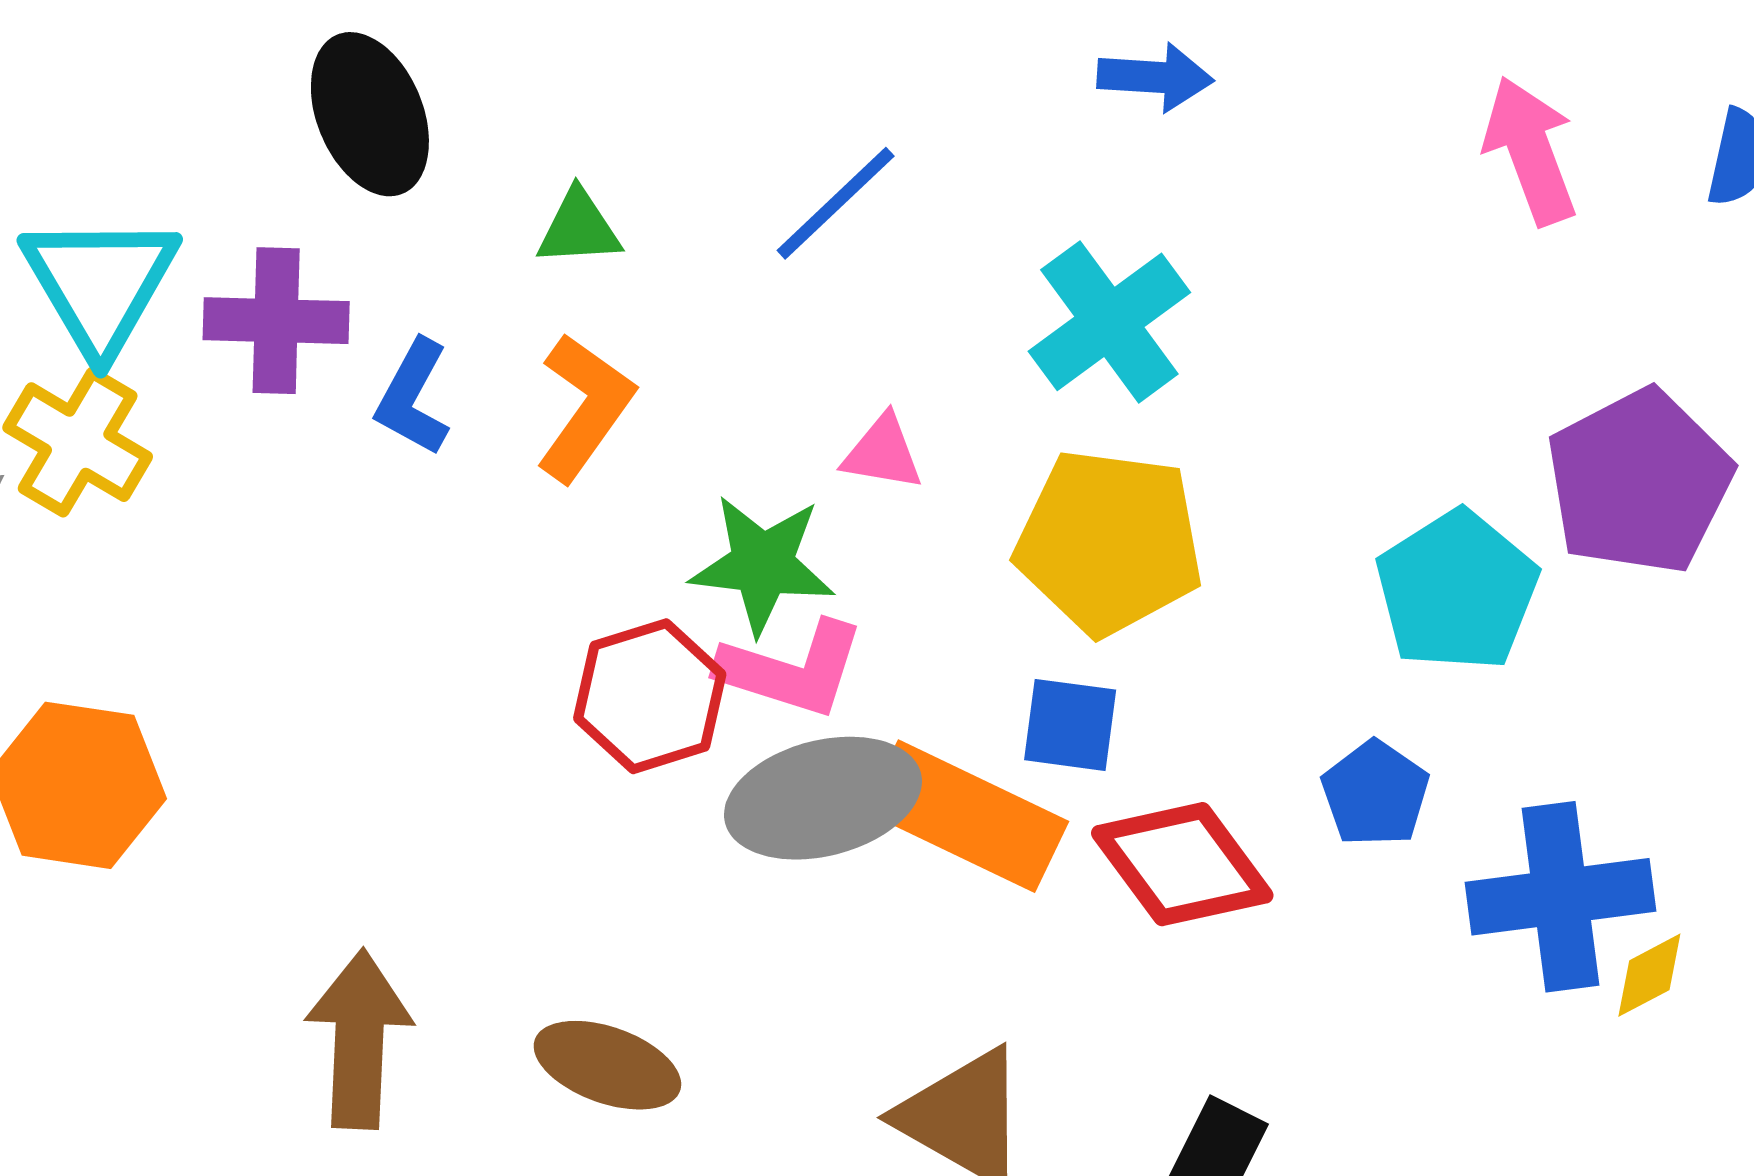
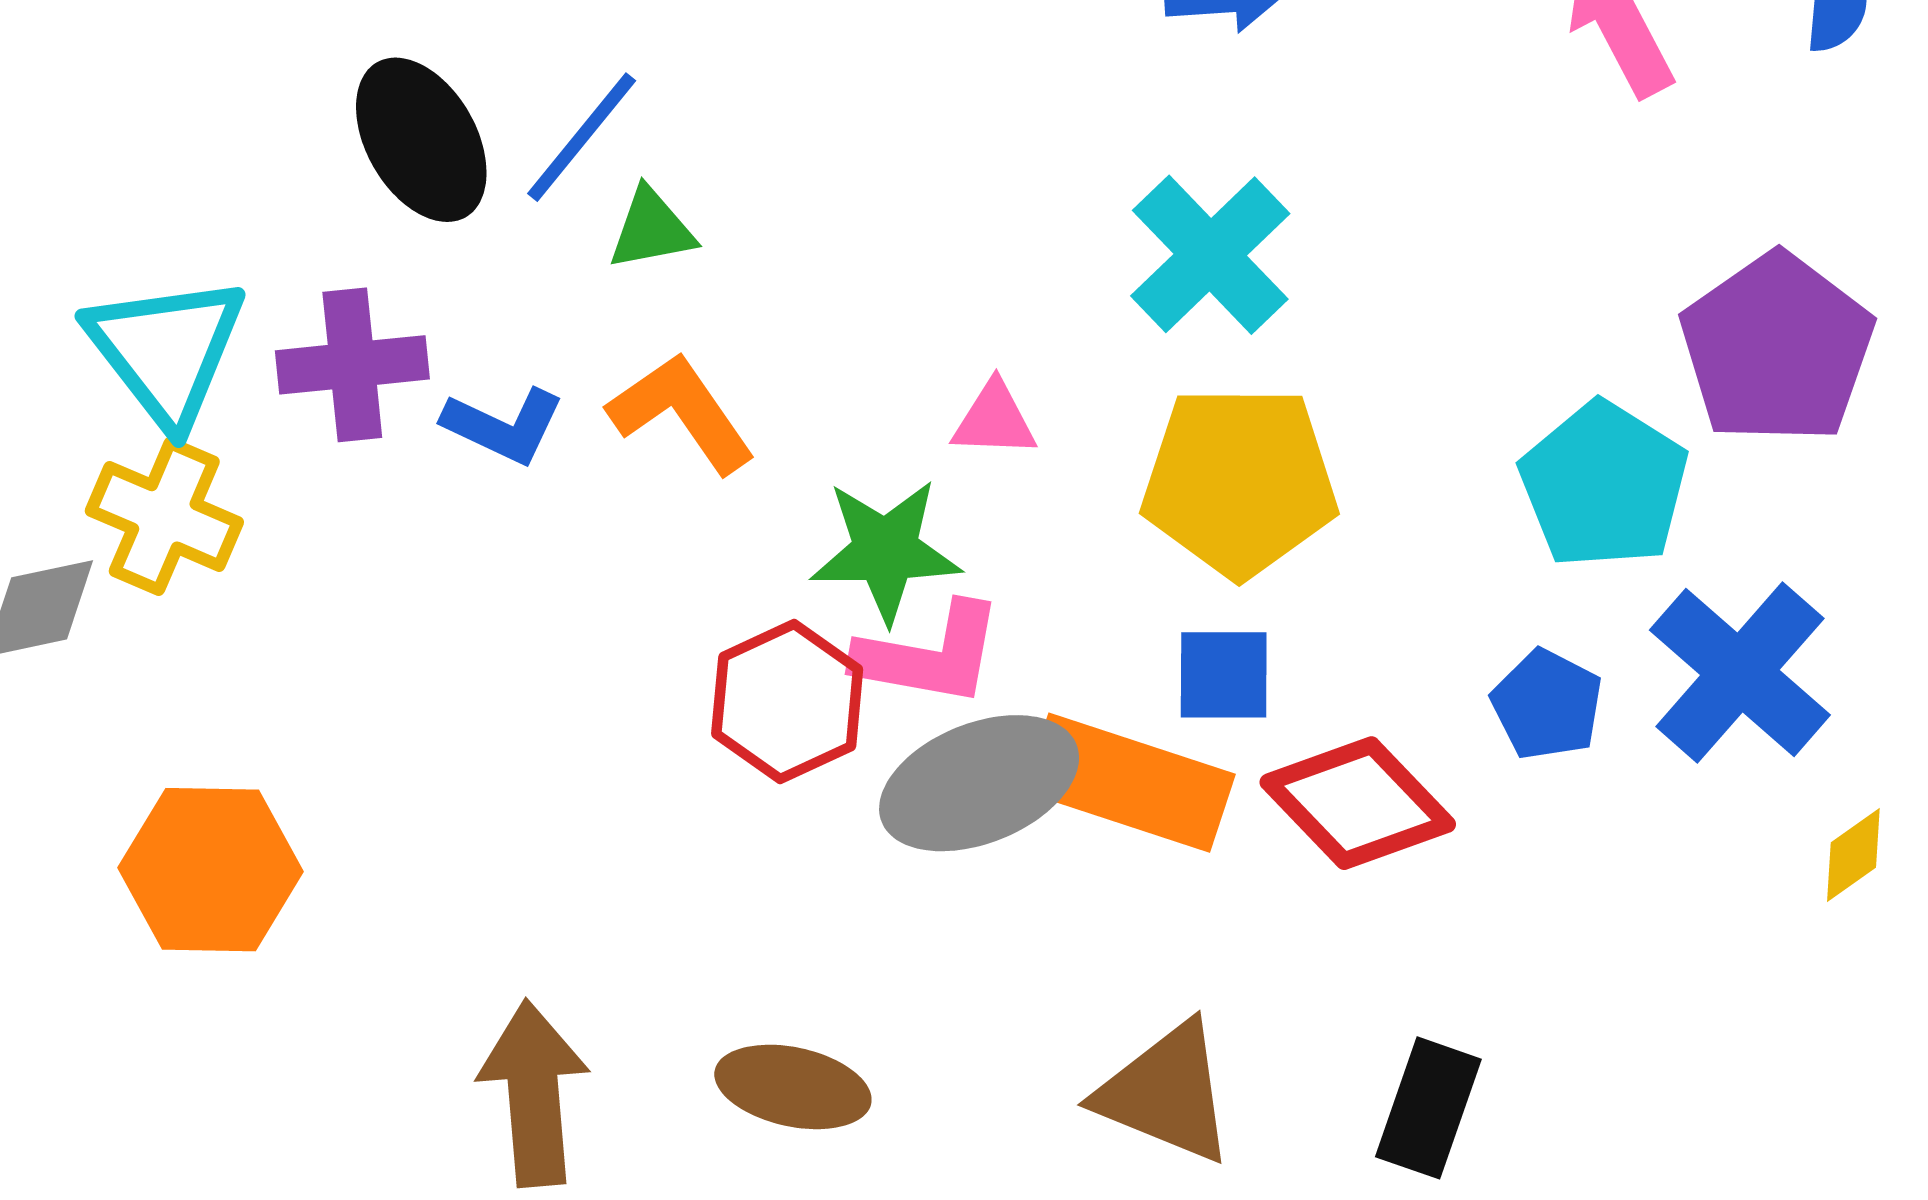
blue line: (836, 203) -> (582, 137), moved
blue L-shape: (413, 398) -> (504, 426), turned -86
orange L-shape: (585, 407) -> (682, 413), turned -63
blue cross: (1561, 897) -> (1740, 673), moved, turned -34

